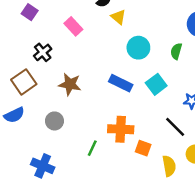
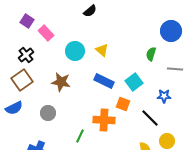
yellow triangle: (118, 17) -> (102, 50), moved
pink rectangle: (73, 26) -> (46, 33), moved
cyan circle: (138, 48) -> (75, 51), moved
black cross: (43, 52) -> (26, 55), moved
orange square: (143, 148) -> (123, 104), moved

